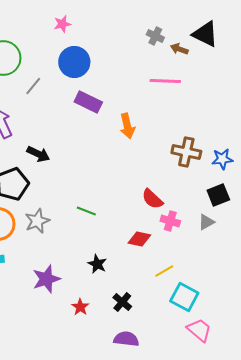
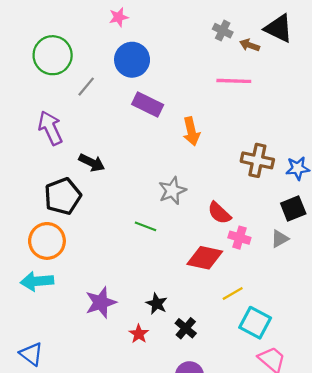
gray star: (37, 221) -> (172, 191), moved
red diamond: (139, 239) -> (205, 258), size x1.4
black star: (97, 264) -> (157, 304), moved

